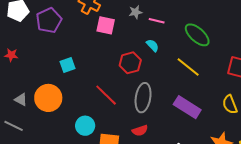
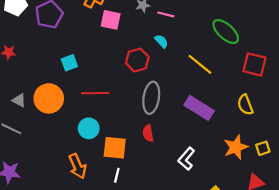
green ellipse: (197, 35) -> (226, 32), moved
red line: (106, 95) -> (95, 93), moved, turned -45
red semicircle: (140, 131) -> (148, 133), turned 98

